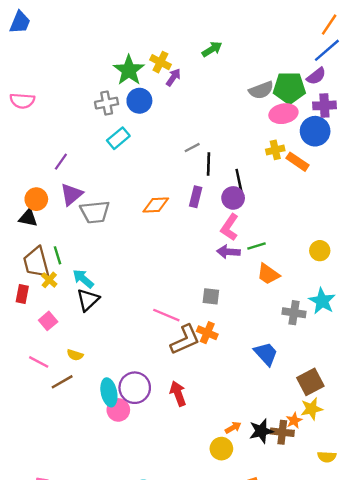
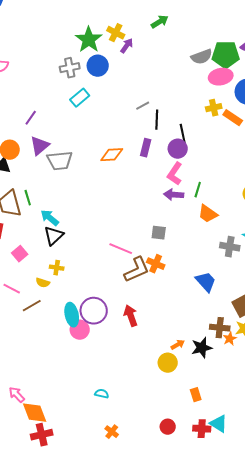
green line: (257, 246) -> (198, 190), turned -56
yellow cross: (49, 280) -> (57, 268), moved, turned -32
brown cross: (282, 432) -> (220, 328), moved

